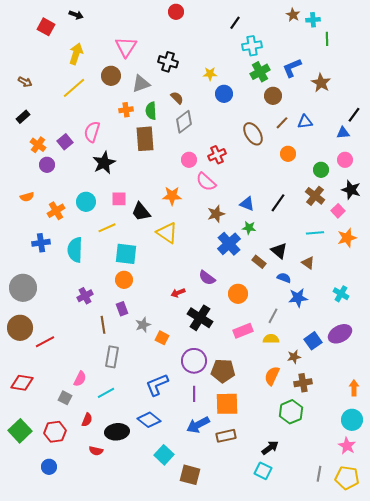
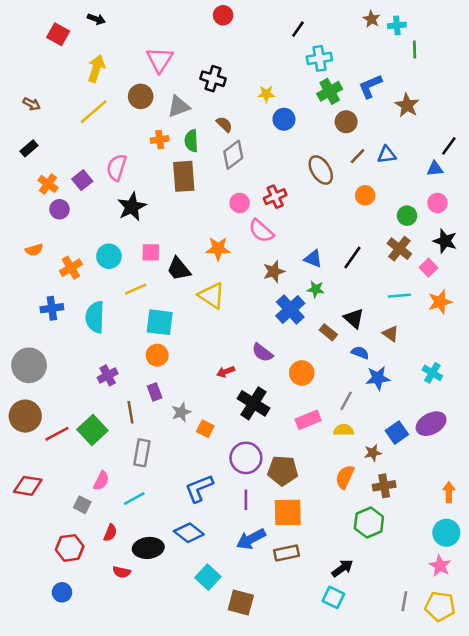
green square: (20, 431) -> (92, 430), moved

